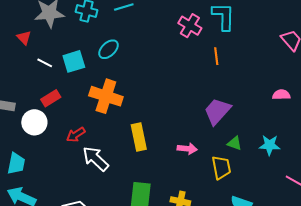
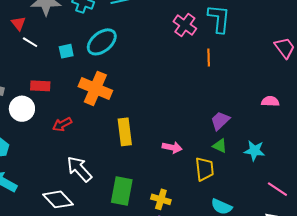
cyan ellipse: (108, 49) -> (102, 42), size x1.4
cyan square: (74, 61) -> (66, 51), size x0.7
white line: (45, 63) -> (30, 42), moved
red rectangle: (51, 98) -> (40, 86), turned 30
purple trapezoid: (217, 111) -> (220, 121), moved, size x0.7
white arrow: (96, 159) -> (79, 169), moved

